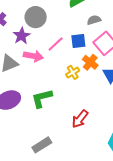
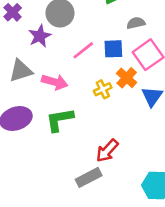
pink arrow: (33, 56) -> (55, 82), moved
gray rectangle: (42, 145) -> (89, 177), moved

